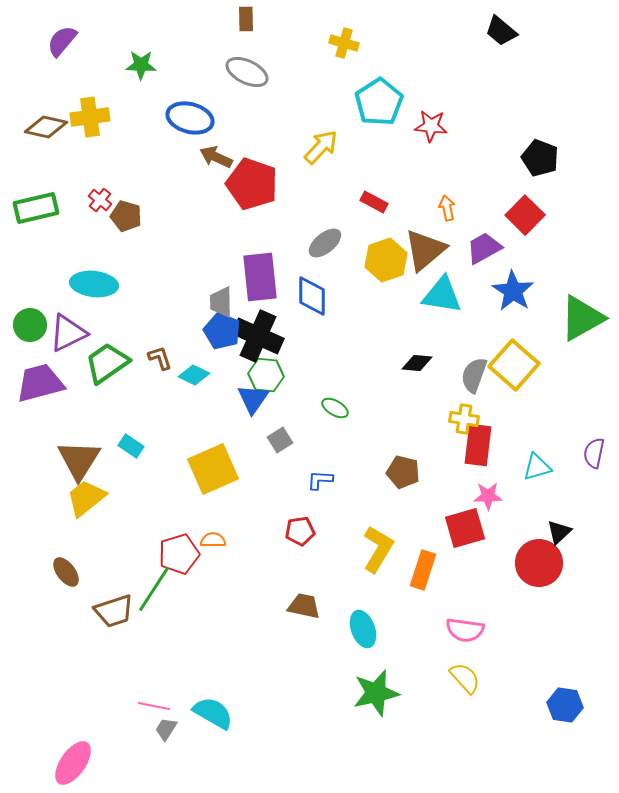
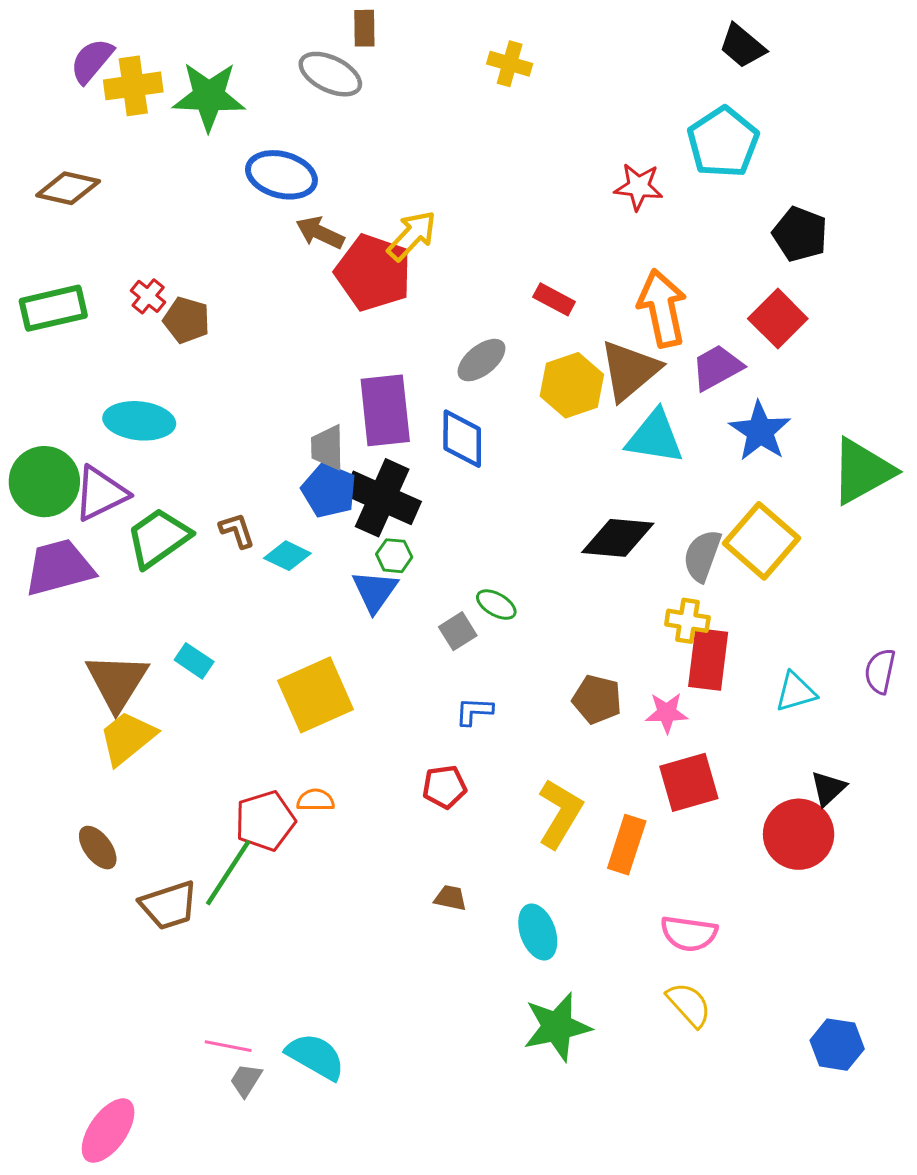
green star: (141, 65) -> (209, 96), size x1.6
gray ellipse: (247, 72) -> (330, 74), moved
cyan pentagon: (379, 102) -> (723, 142), moved
yellow cross: (90, 117) -> (133, 86), moved
yellow arrow: (321, 147) -> (412, 236), moved
orange arrow: (447, 208) -> (662, 308), size x2.0
green circle: (30, 325) -> (44, 482), size x1.4
black diamond: (417, 363) -> (618, 538), size x1.6
green hexagon: (266, 375) -> (394, 556), size x0.7
gray square: (280, 440) -> (458, 631), moved
pink star: (488, 496) -> (667, 713), moved
brown trapezoid: (304, 606) -> (450, 898), size x0.7

